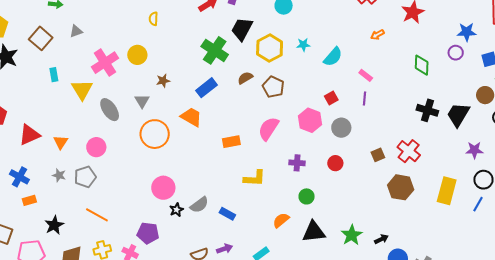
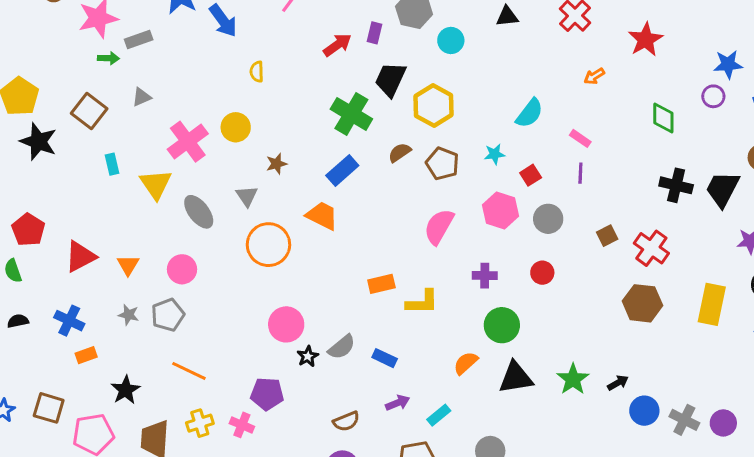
cyan star: (303, 45) -> (495, 154), moved
orange rectangle: (231, 142) -> (381, 284), moved
brown square: (378, 155) -> (607, 236), moved
green circle: (307, 196) -> (502, 325), size x1.5
purple arrow: (225, 249) -> (398, 403), moved

